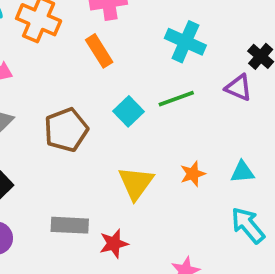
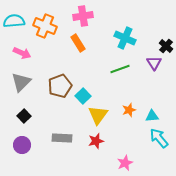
purple triangle: (239, 88) -> (154, 63), turned 35
cyan square: (129, 111) -> (83, 96), moved
cyan triangle: (242, 172) -> (152, 116), moved
red star: (114, 244) -> (96, 141), moved

